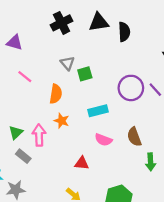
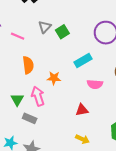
gray triangle: (67, 63) -> (45, 27), turned 40
pink line: (25, 77) -> (18, 36), moved
orange semicircle: (56, 94) -> (28, 65), moved

